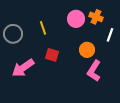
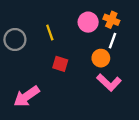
white line: (110, 35) -> (112, 41), moved
pink arrow: (23, 68) -> (27, 96), moved
pink L-shape: (94, 71) -> (109, 82), turned -80

